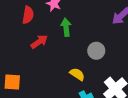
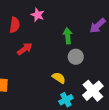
green arrow: (66, 27) -> (68, 36), moved

